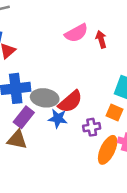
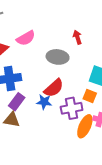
pink semicircle: (76, 33) -> (26, 38), moved
gray ellipse: (45, 98) -> (58, 57), moved
purple cross: (92, 127) -> (72, 108), size x1.5

